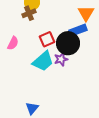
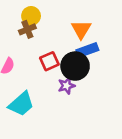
orange triangle: (86, 13) -> (81, 29), moved
cyan trapezoid: (43, 61) -> (21, 104), moved

